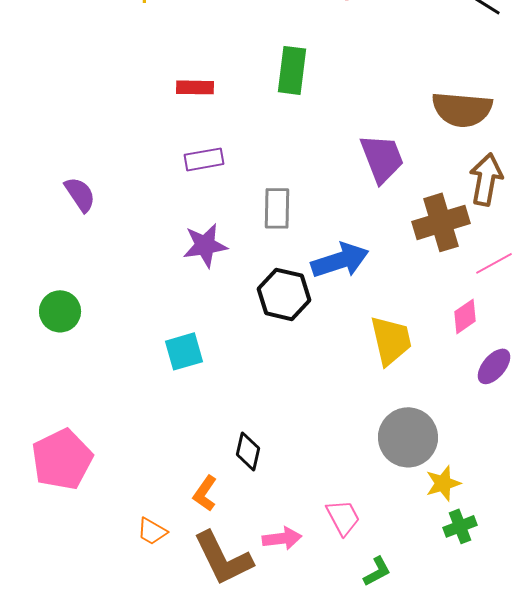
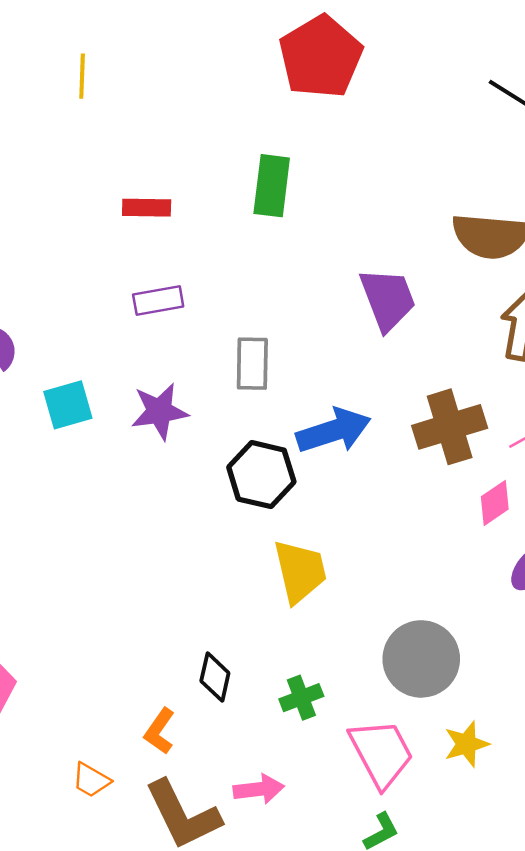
brown cross: (441, 222) -> (450, 427), moved
yellow trapezoid: (391, 340) -> (300, 571), moved
cyan square: (184, 351) -> (68, 405), moved
yellow star: (443, 483) -> (466, 744), moved
pink trapezoid: (343, 517) -> (381, 753), moved, size x1.5
green cross: (460, 526) -> (301, 698), moved

